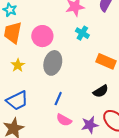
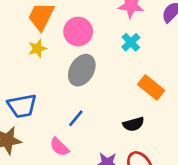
yellow star: (18, 65) -> (38, 48), moved
pink semicircle: (64, 120) -> (59, 147), moved

